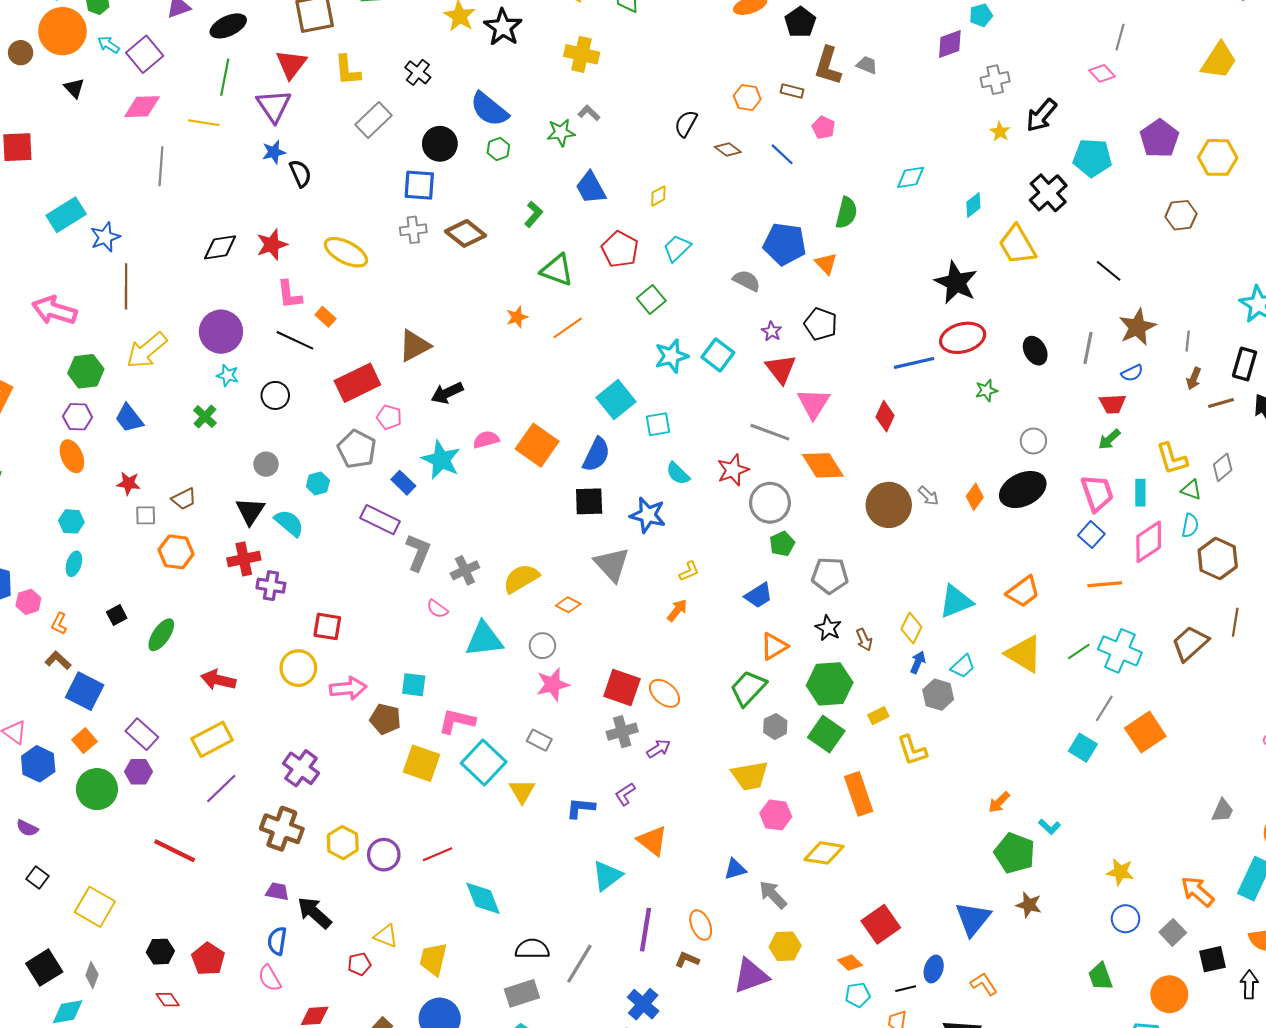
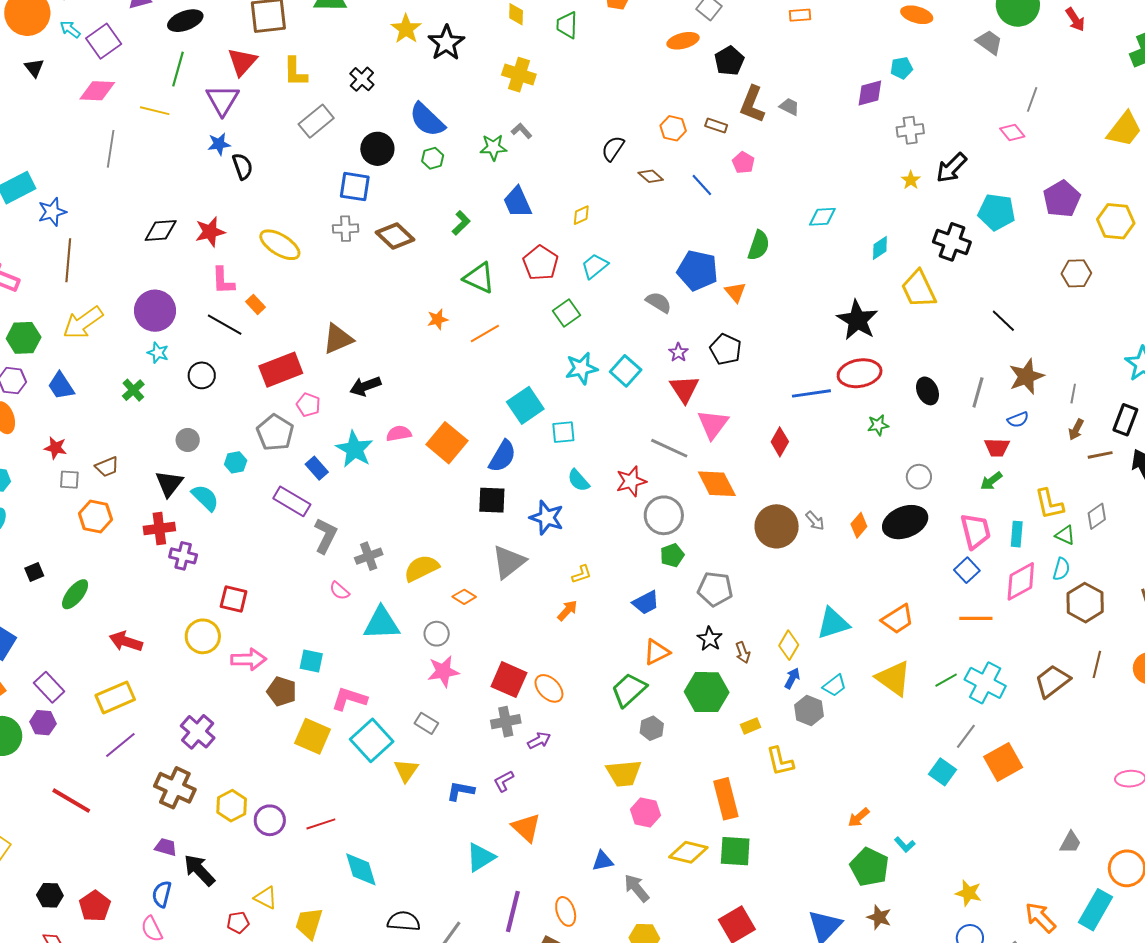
black cross: (1048, 193) -> (952, 242), turned -33
gray triangle: (612, 564) -> (509, 562), turned 30
green square: (826, 734) -> (735, 851), moved, turned -36

